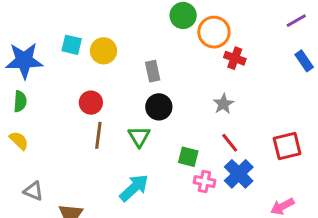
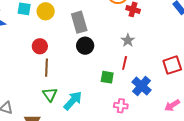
gray rectangle: (153, 71) -> (79, 22), size x1.5
green triangle: (139, 136) -> (50, 94), moved
red line: (230, 143) -> (125, 63), moved, turned 56
pink cross: (204, 182) -> (121, 106), moved

